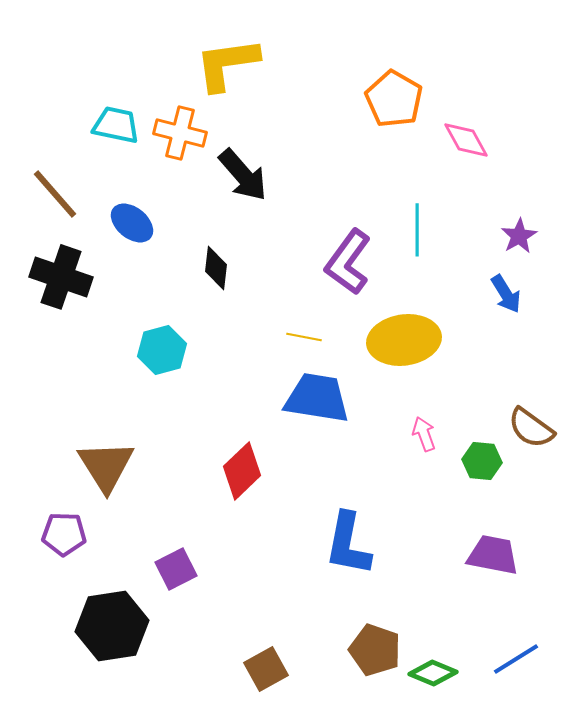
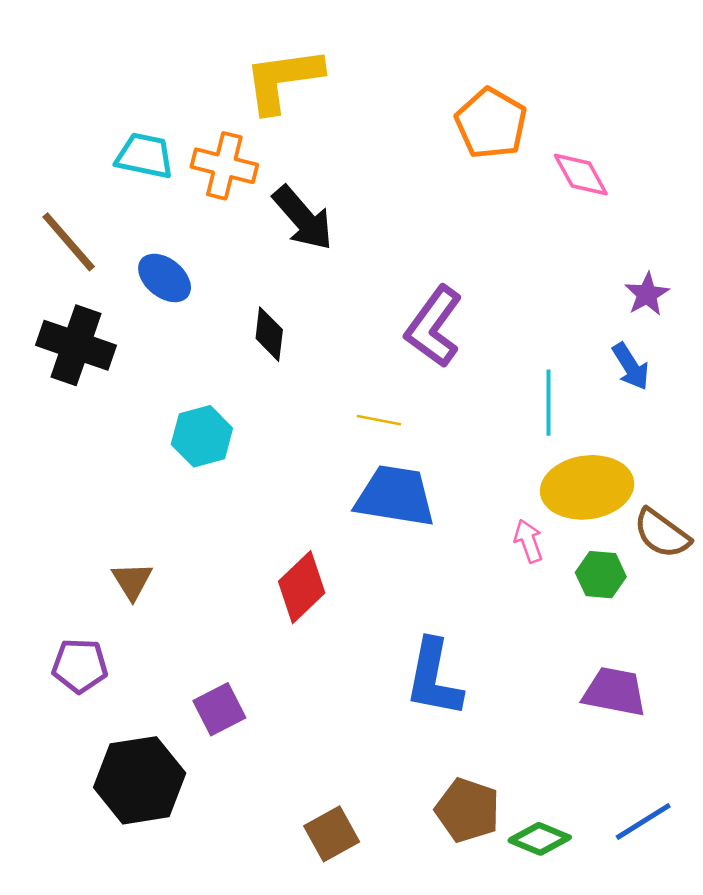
cyan line: (417, 230) -> (548, 403), moved
yellow ellipse: (404, 340) -> (587, 487), moved
brown triangle: (106, 466) -> (132, 581), size x0.6

